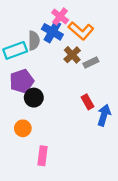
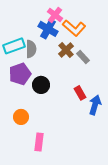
gray semicircle: (34, 41) -> (31, 49), moved
gray rectangle: (91, 62) -> (83, 57), turned 72
black circle: (34, 98) -> (41, 85), moved

